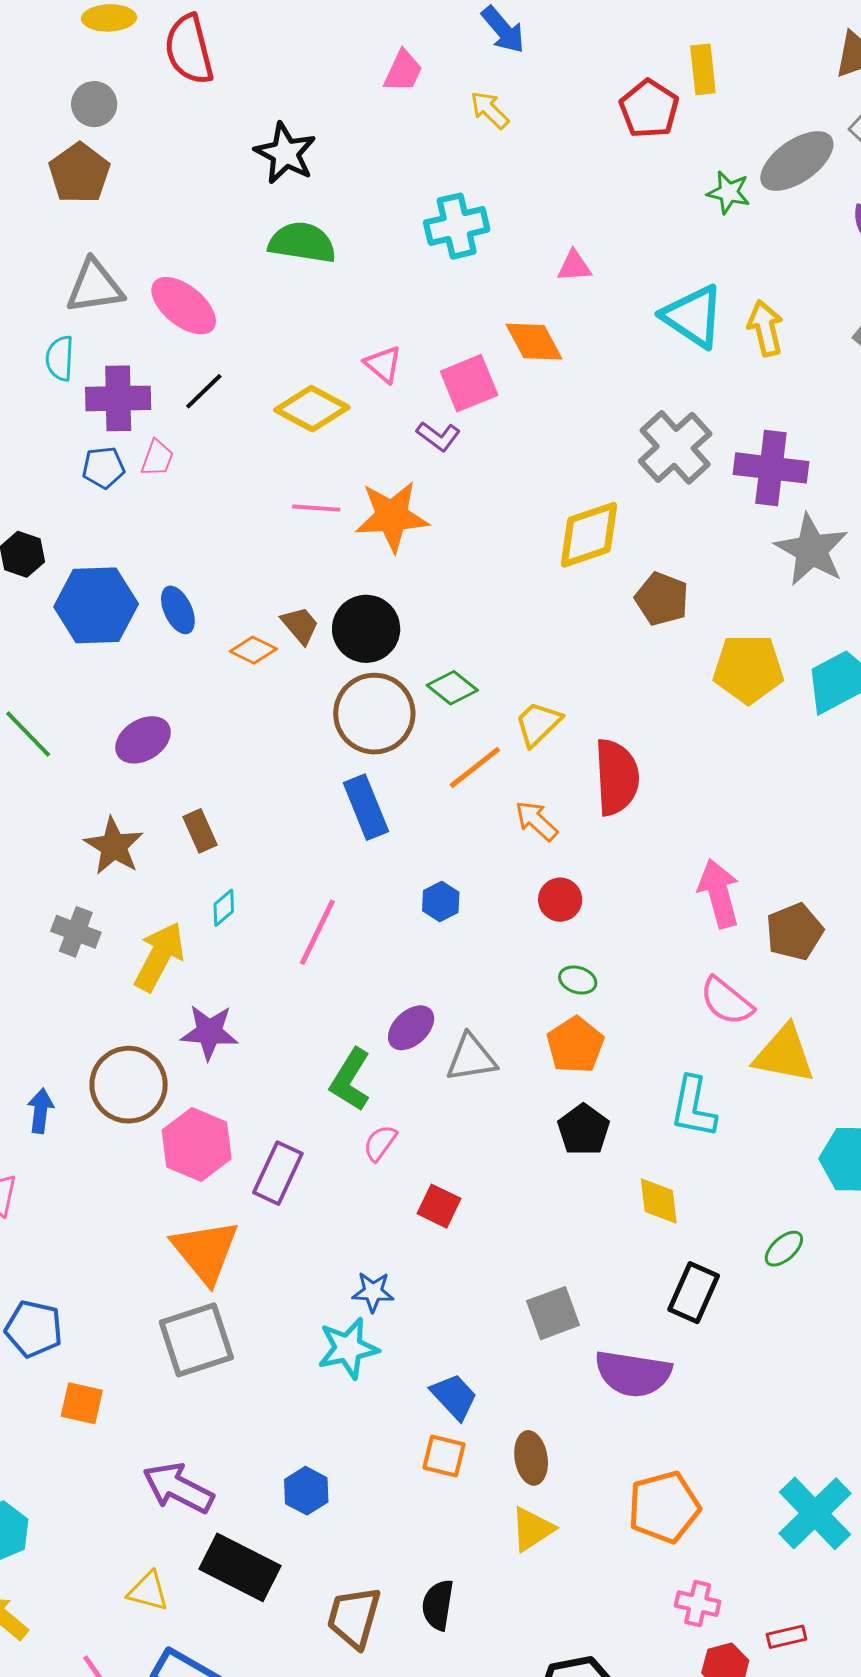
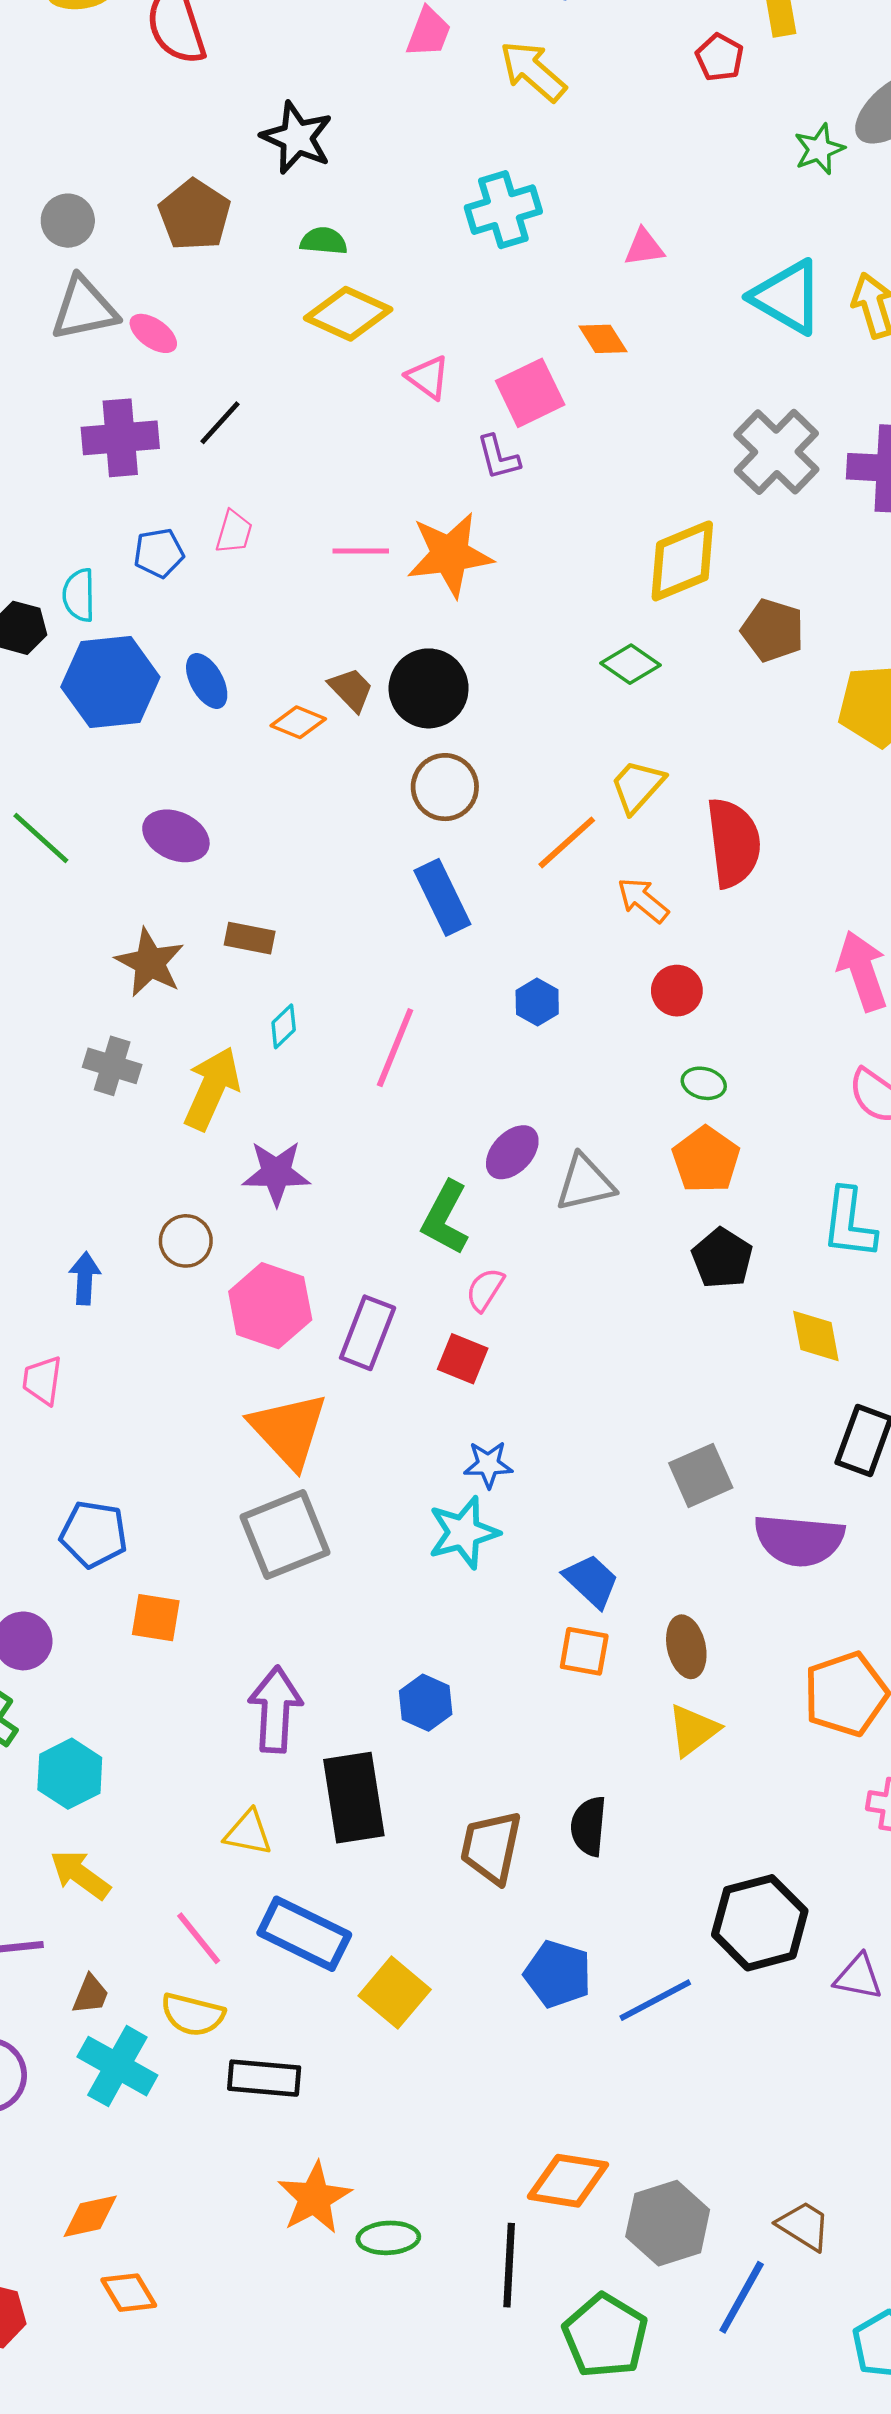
gray circle: (94, 104) -> (68, 221), moved
red pentagon: (649, 109) -> (720, 57), size x0.7
yellow arrow: (490, 110) -> (533, 71), size x1.4
brown pentagon: (79, 173) -> (195, 215), moved
green star: (729, 192) -> (819, 149), turned -30
green semicircle: (302, 243) -> (324, 241), size x0.6
pink ellipse: (184, 306) -> (153, 333), moved, size x0.6
orange diamond: (534, 342) -> (603, 339), size x0.7
cyan semicircle: (60, 358) -> (79, 595), moved
yellow diamond: (312, 409) -> (348, 314), moved
purple L-shape: (438, 436) -> (498, 457), turned 42
pink trapezoid: (157, 458) -> (234, 532), moved
blue pentagon: (103, 468) -> (159, 553), moved
green diamond: (452, 688) -> (631, 664), moved
brown circle: (374, 714) -> (445, 787), size x0.7
purple ellipse: (143, 740) -> (176, 836), turned 60
brown rectangle: (200, 831) -> (250, 938), turned -51
brown circle: (129, 1085) -> (186, 1241), size x0.6
red square: (439, 1206) -> (463, 1359), moved
purple arrow: (178, 1488) -> (275, 1709), turned 70
black rectangle: (240, 1567) -> (354, 1798), turned 58

